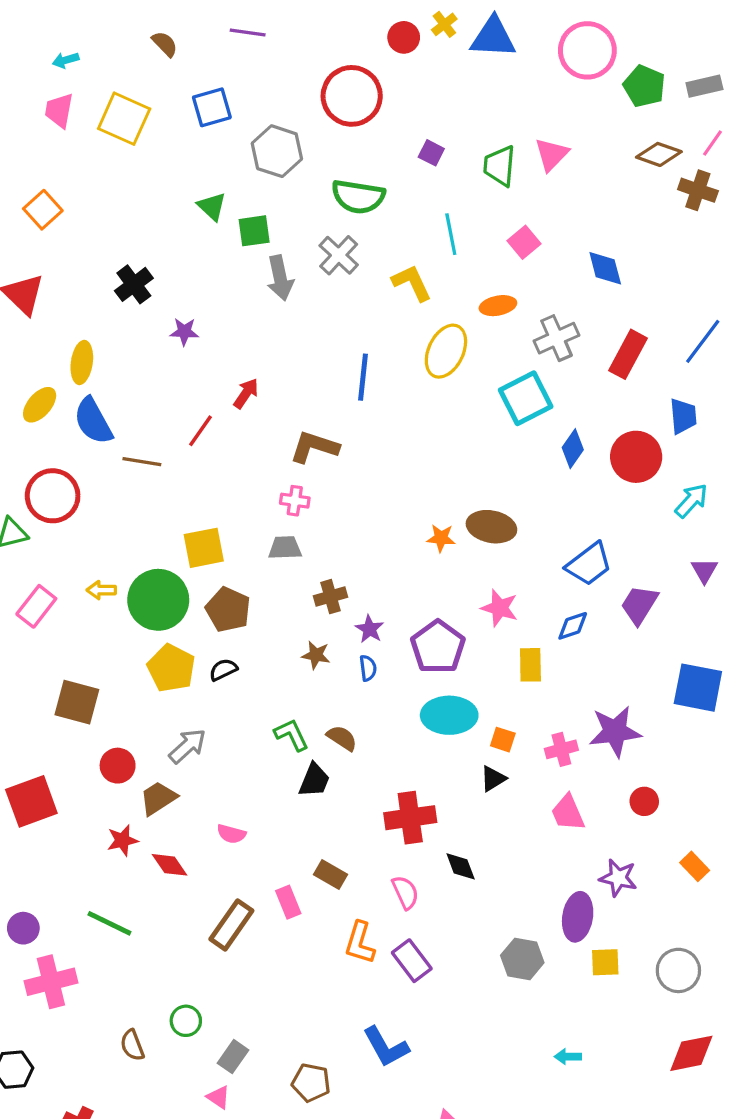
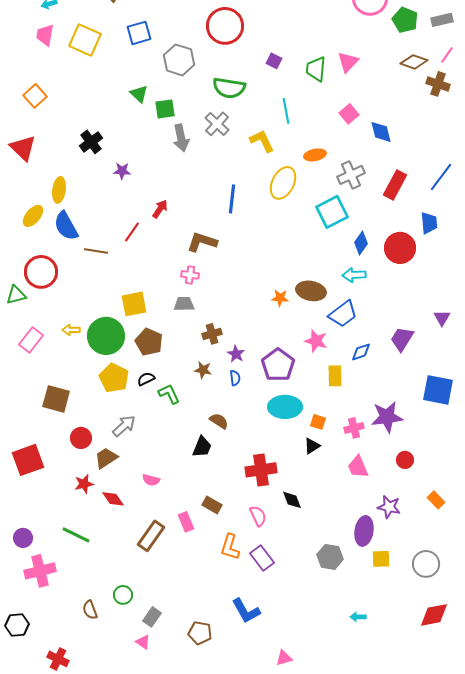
pink square: (524, 242) -> (349, 114), moved
cyan arrow: (691, 501) -> (354, 275), moved, turned -135
blue trapezoid: (589, 564) -> (343, 314), moved
green L-shape: (292, 735) -> (169, 394), moved

